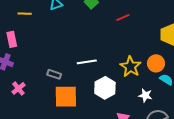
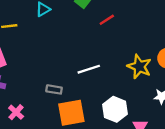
red line: (123, 17) -> (107, 20), moved
white hexagon: (105, 88) -> (115, 109), moved

